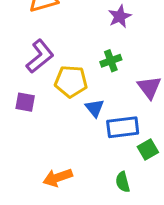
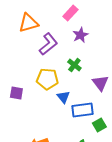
purple L-shape: (40, 56) -> (48, 44), moved
green cross: (111, 61) -> (74, 65), turned -32

